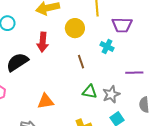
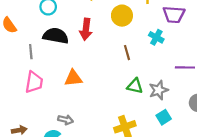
black semicircle: (17, 62) -> (56, 36), moved, turned 40
orange triangle: (46, 101) -> (73, 78), moved

